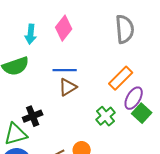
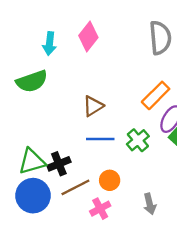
blue line: (65, 70) -> (100, 139), moved
black cross: (33, 116) -> (59, 164), moved

